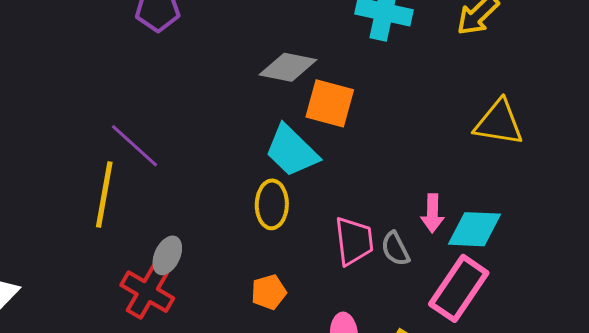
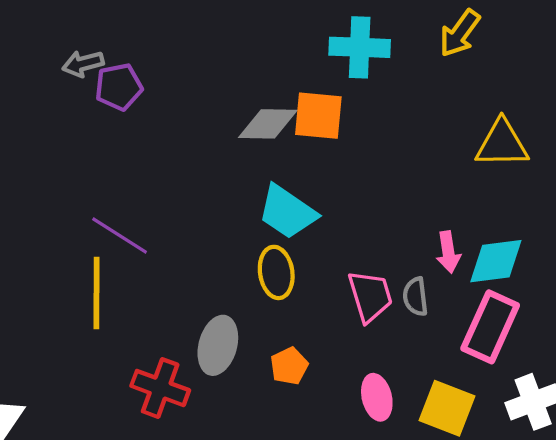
orange square: (330, 103) -> (318, 116), moved
gray semicircle: (395, 249) -> (415, 297), turned 30
gray ellipse: (167, 255) -> (218, 345), moved, size x1.4

